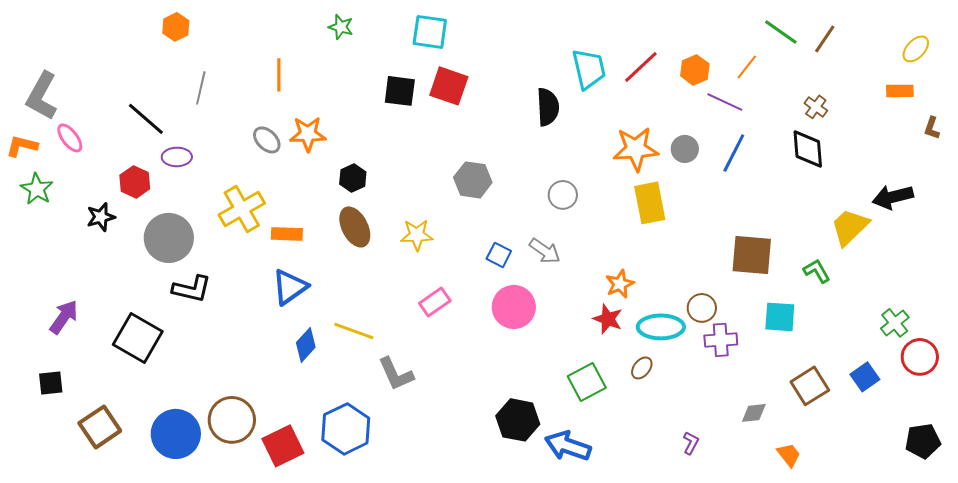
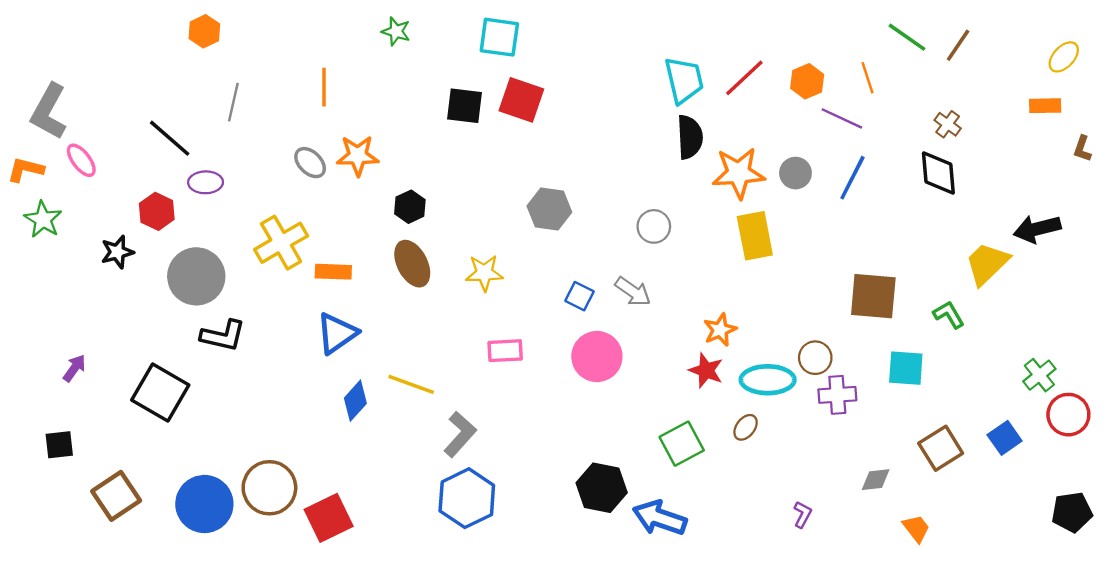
orange line: (747, 67) -> (867, 78), turned -56
black semicircle: (548, 107) -> (690, 137), moved
pink rectangle: (435, 302) -> (505, 351), turned 32
purple arrow: (64, 317) -> (74, 368), size x0.7
gray L-shape: (396, 374) -> (460, 434), turned -114
blue hexagon: (346, 429) -> (467, 498), moved

